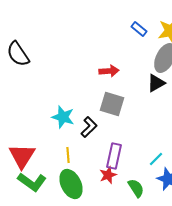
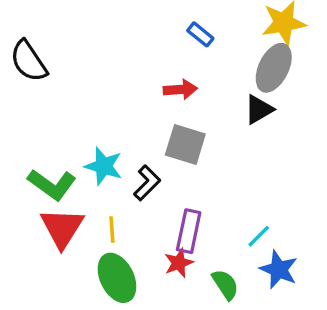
blue rectangle: (139, 29) -> (200, 34), moved
red triangle: (22, 156) -> (62, 228), moved
green L-shape: (32, 182) -> (52, 184), moved

